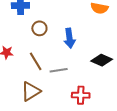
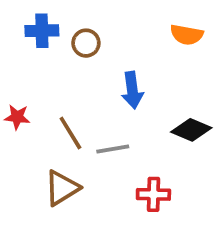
brown circle: (39, 28) -> (86, 43), moved

